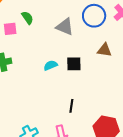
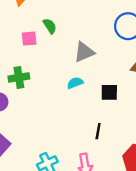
gray triangle: (65, 27) -> (84, 52), moved, turned -48
black square: (74, 64) -> (109, 92), moved

